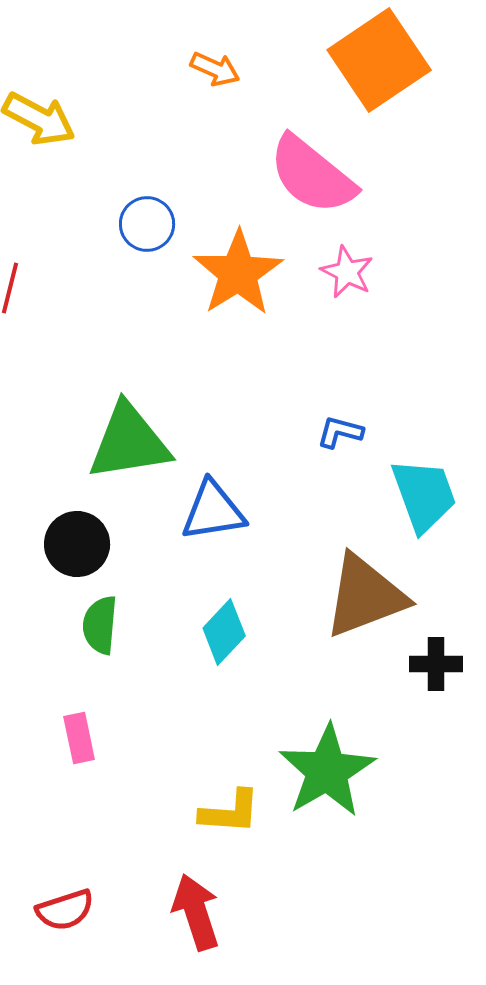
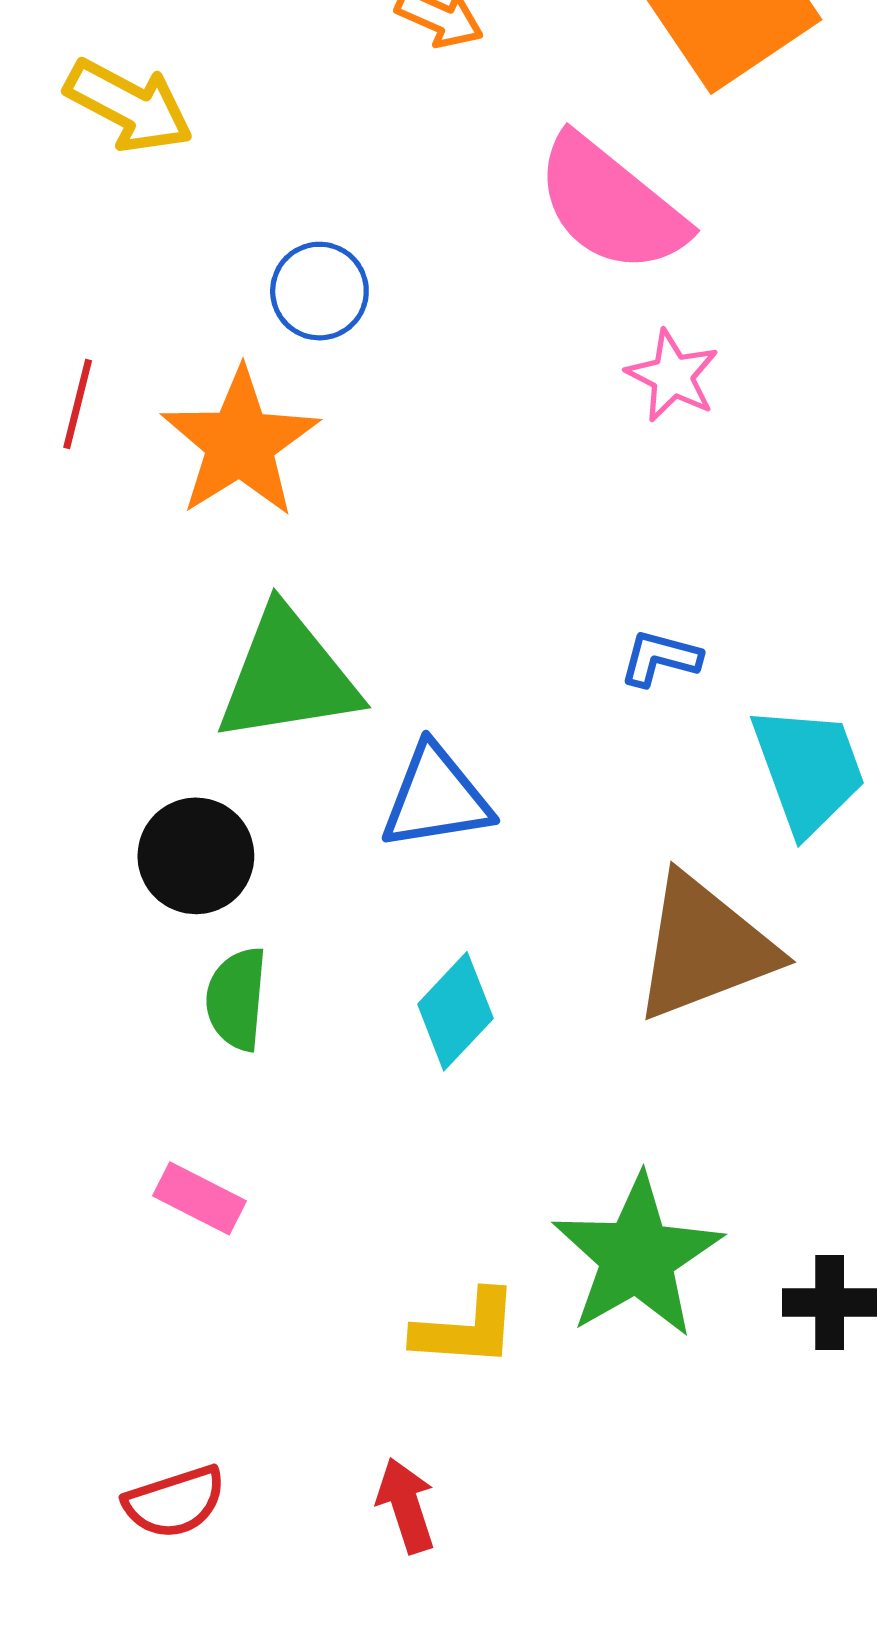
orange star: (238, 273) -> (240, 443), moved
black cross: (436, 664) -> (830, 1302), moved
pink rectangle: (79, 738) -> (199, 1198), turned -51
red arrow: (196, 912) -> (406, 1505), size x0.7

